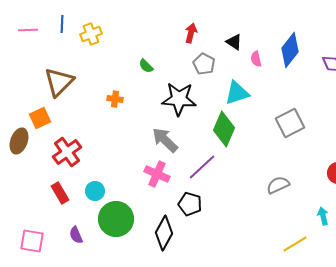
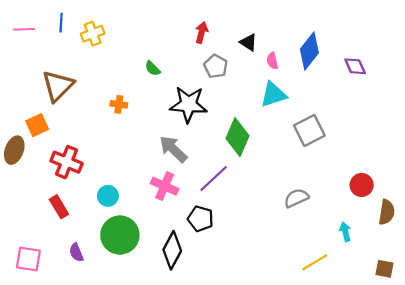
cyan triangle: (237, 93) -> (273, 95), moved
red cross: (67, 152) -> (67, 162), turned -32
cyan circle: (95, 191) -> (108, 196), moved

